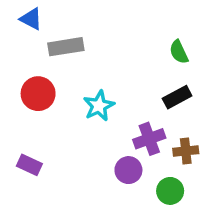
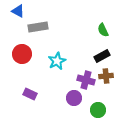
purple cross: (149, 139) -> (86, 80), turned 36
brown cross: (186, 151) -> (106, 76), moved
purple rectangle: (29, 165) -> (30, 94), moved

